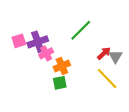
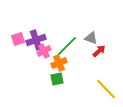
green line: (81, 30) -> (67, 46), moved
gray triangle: (115, 57) -> (91, 38), moved, turned -40
yellow line: (107, 79) -> (106, 89), moved

